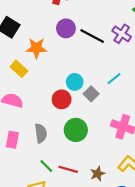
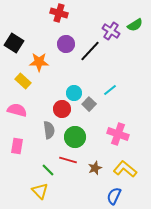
purple cross: (122, 34) -> (111, 31), moved
black line: (92, 36) -> (90, 51), turned -75
gray semicircle: (41, 133) -> (49, 130), moved
red line: (68, 169) -> (68, 160), moved
brown star: (98, 174) -> (95, 168), moved

